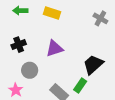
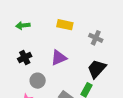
yellow rectangle: (52, 13) -> (65, 25), moved
gray cross: (100, 18) -> (96, 38), moved

